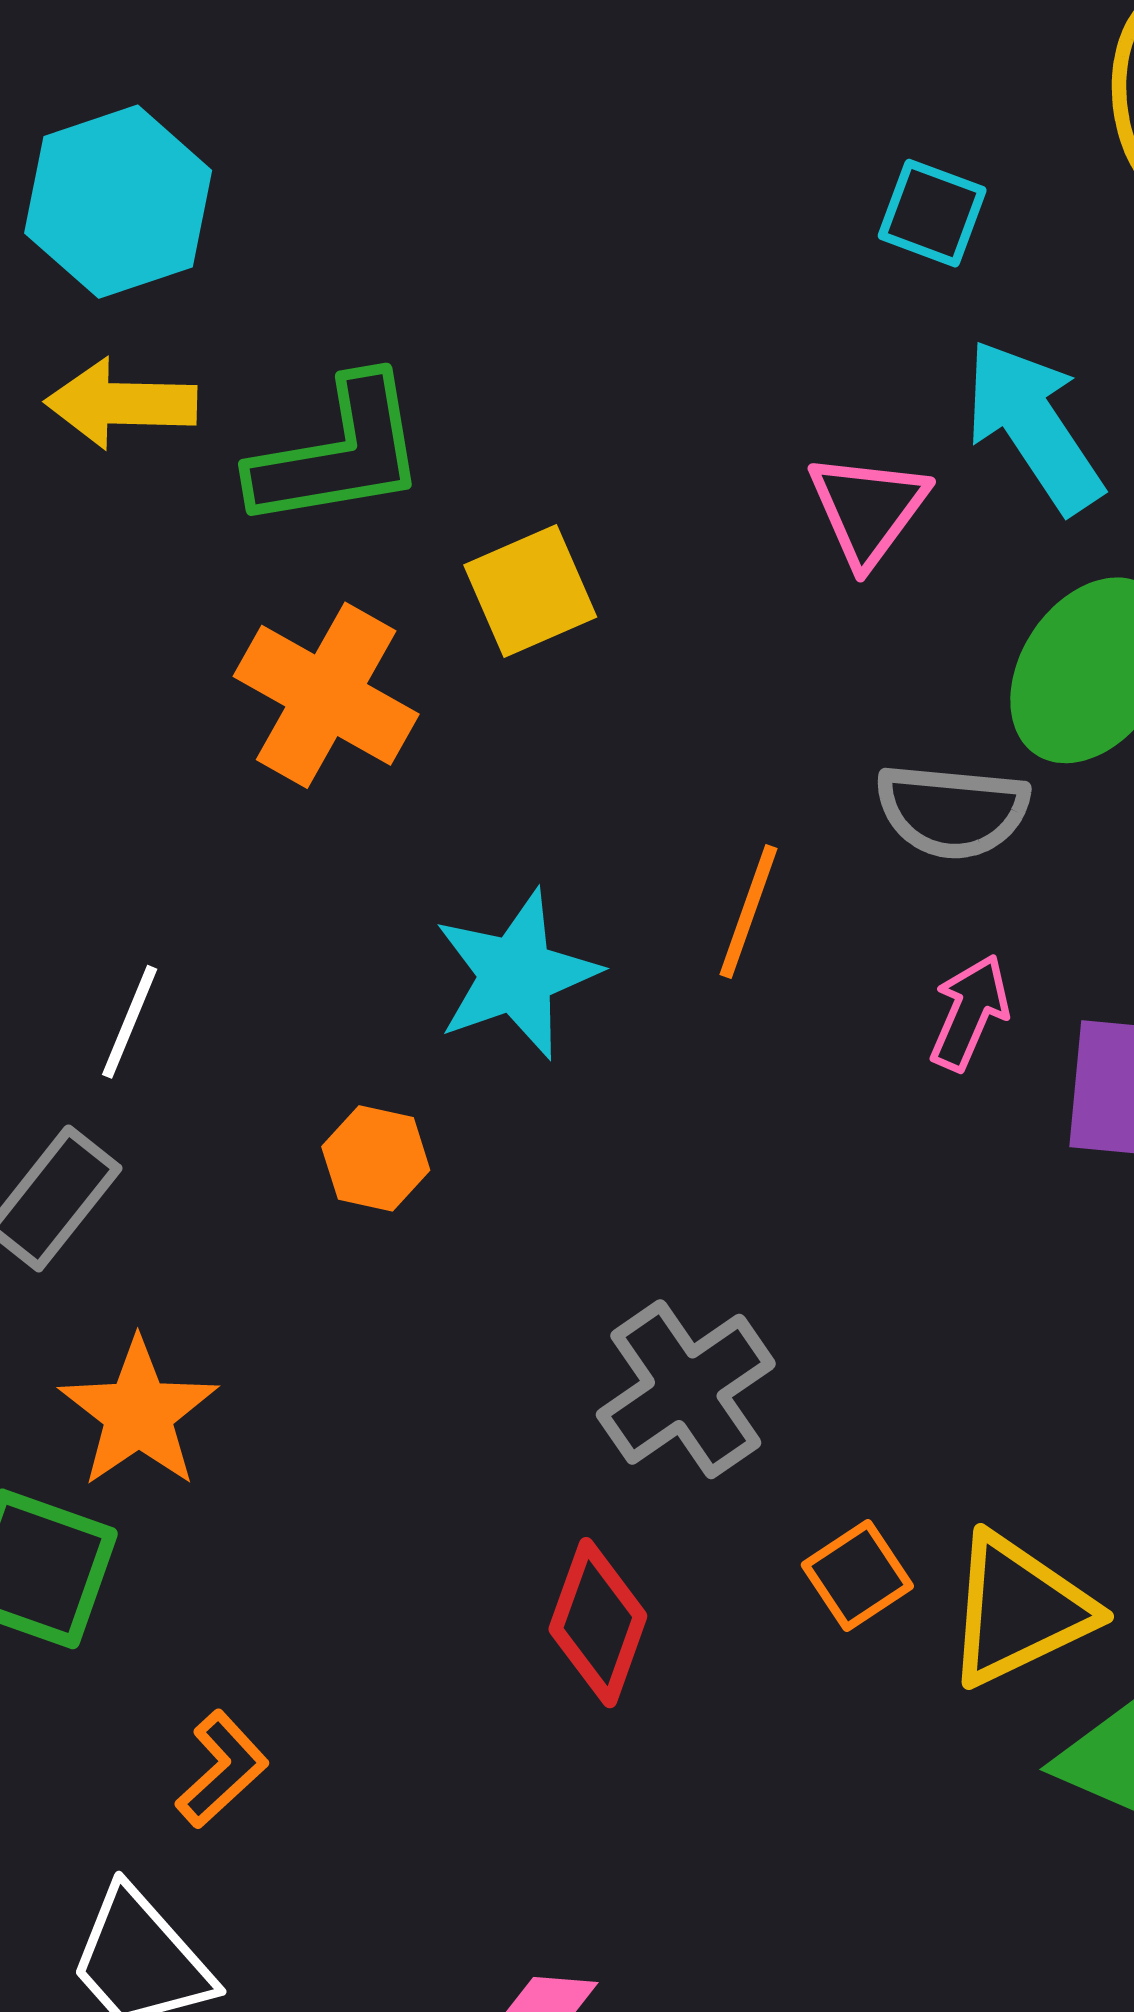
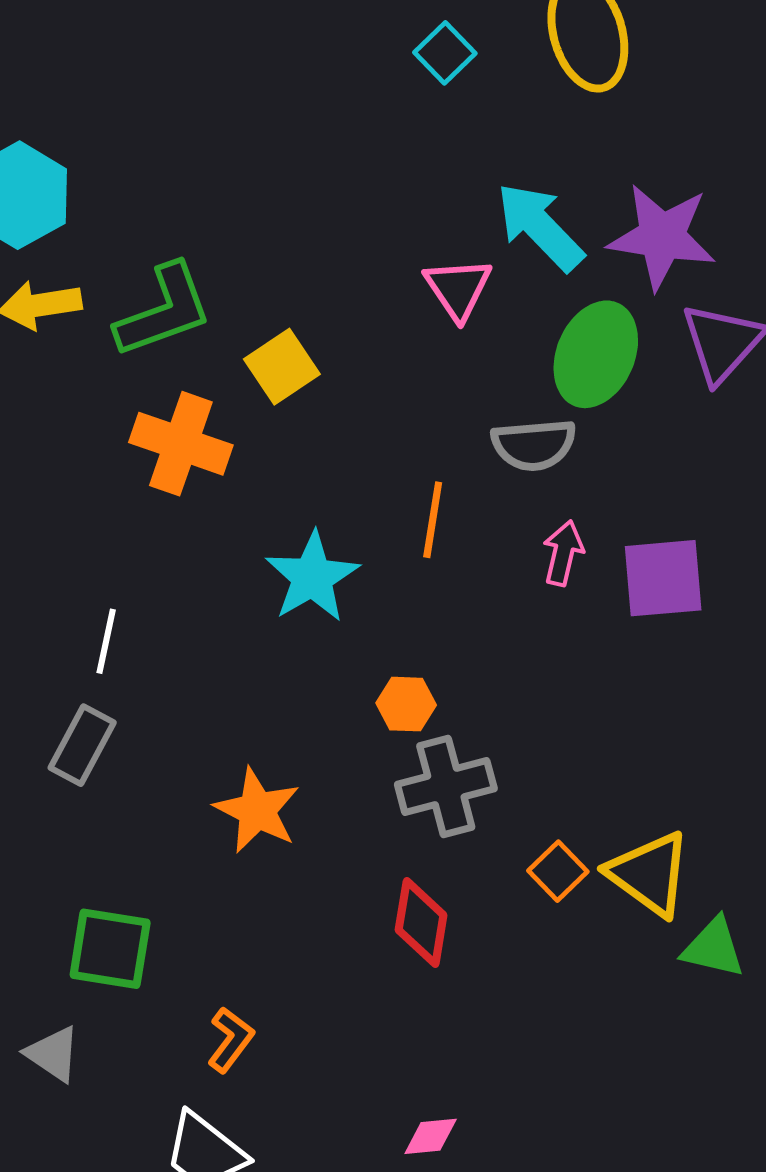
cyan square: (932, 213) -> (445, 53), moved, turned 36
orange hexagon: (376, 1158) -> (406, 704), moved
gray cross: (686, 1389) -> (446, 787), turned 30
orange star: (138, 1413) -> (257, 810), moved
yellow triangle: (1019, 1610) -> (649, 874), turned -48

